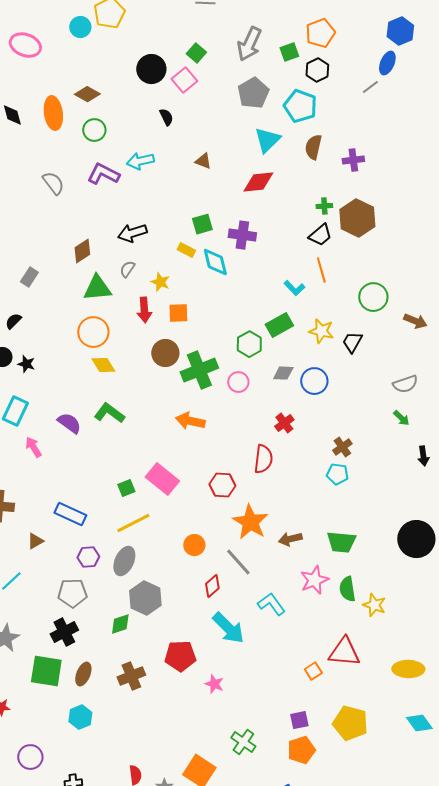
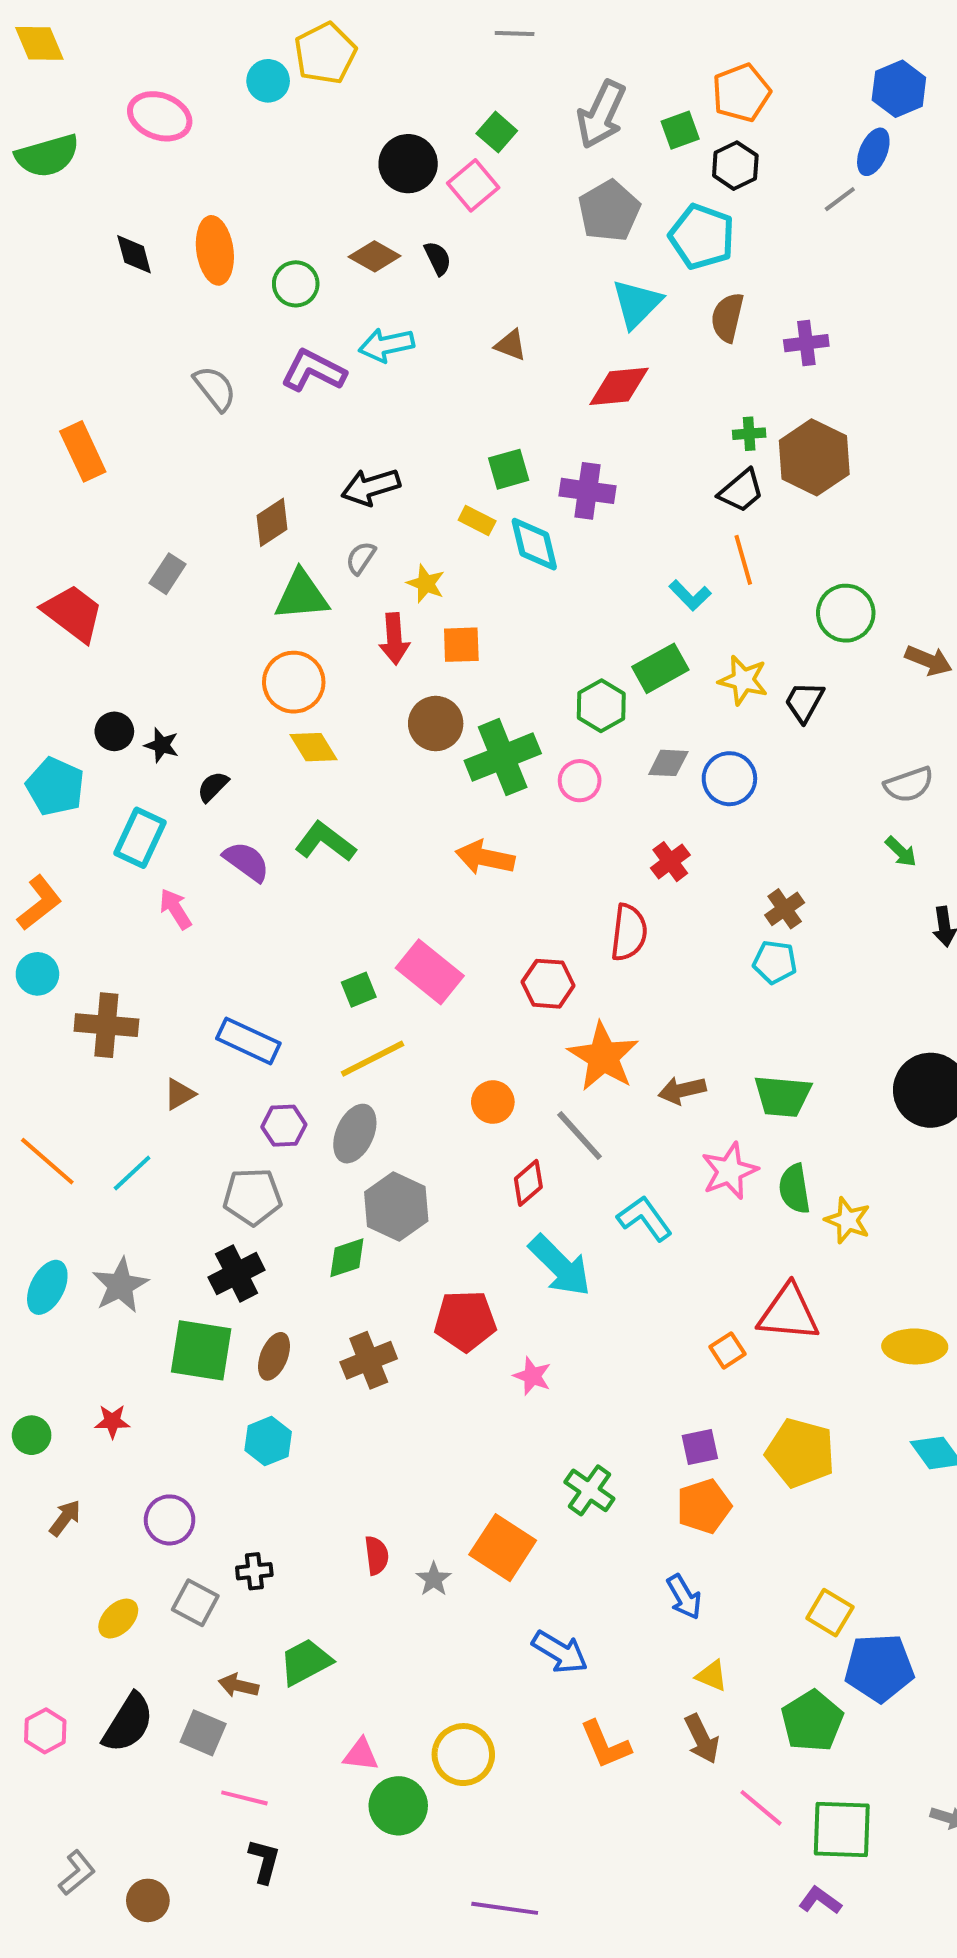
brown diamond: (87, 94) -> (375, 256), moved
black semicircle: (13, 321) -> (213, 787), moved

